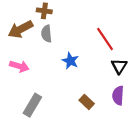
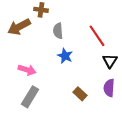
gray semicircle: (46, 34) -> (58, 31), moved
pink arrow: (19, 66) -> (27, 70), moved

